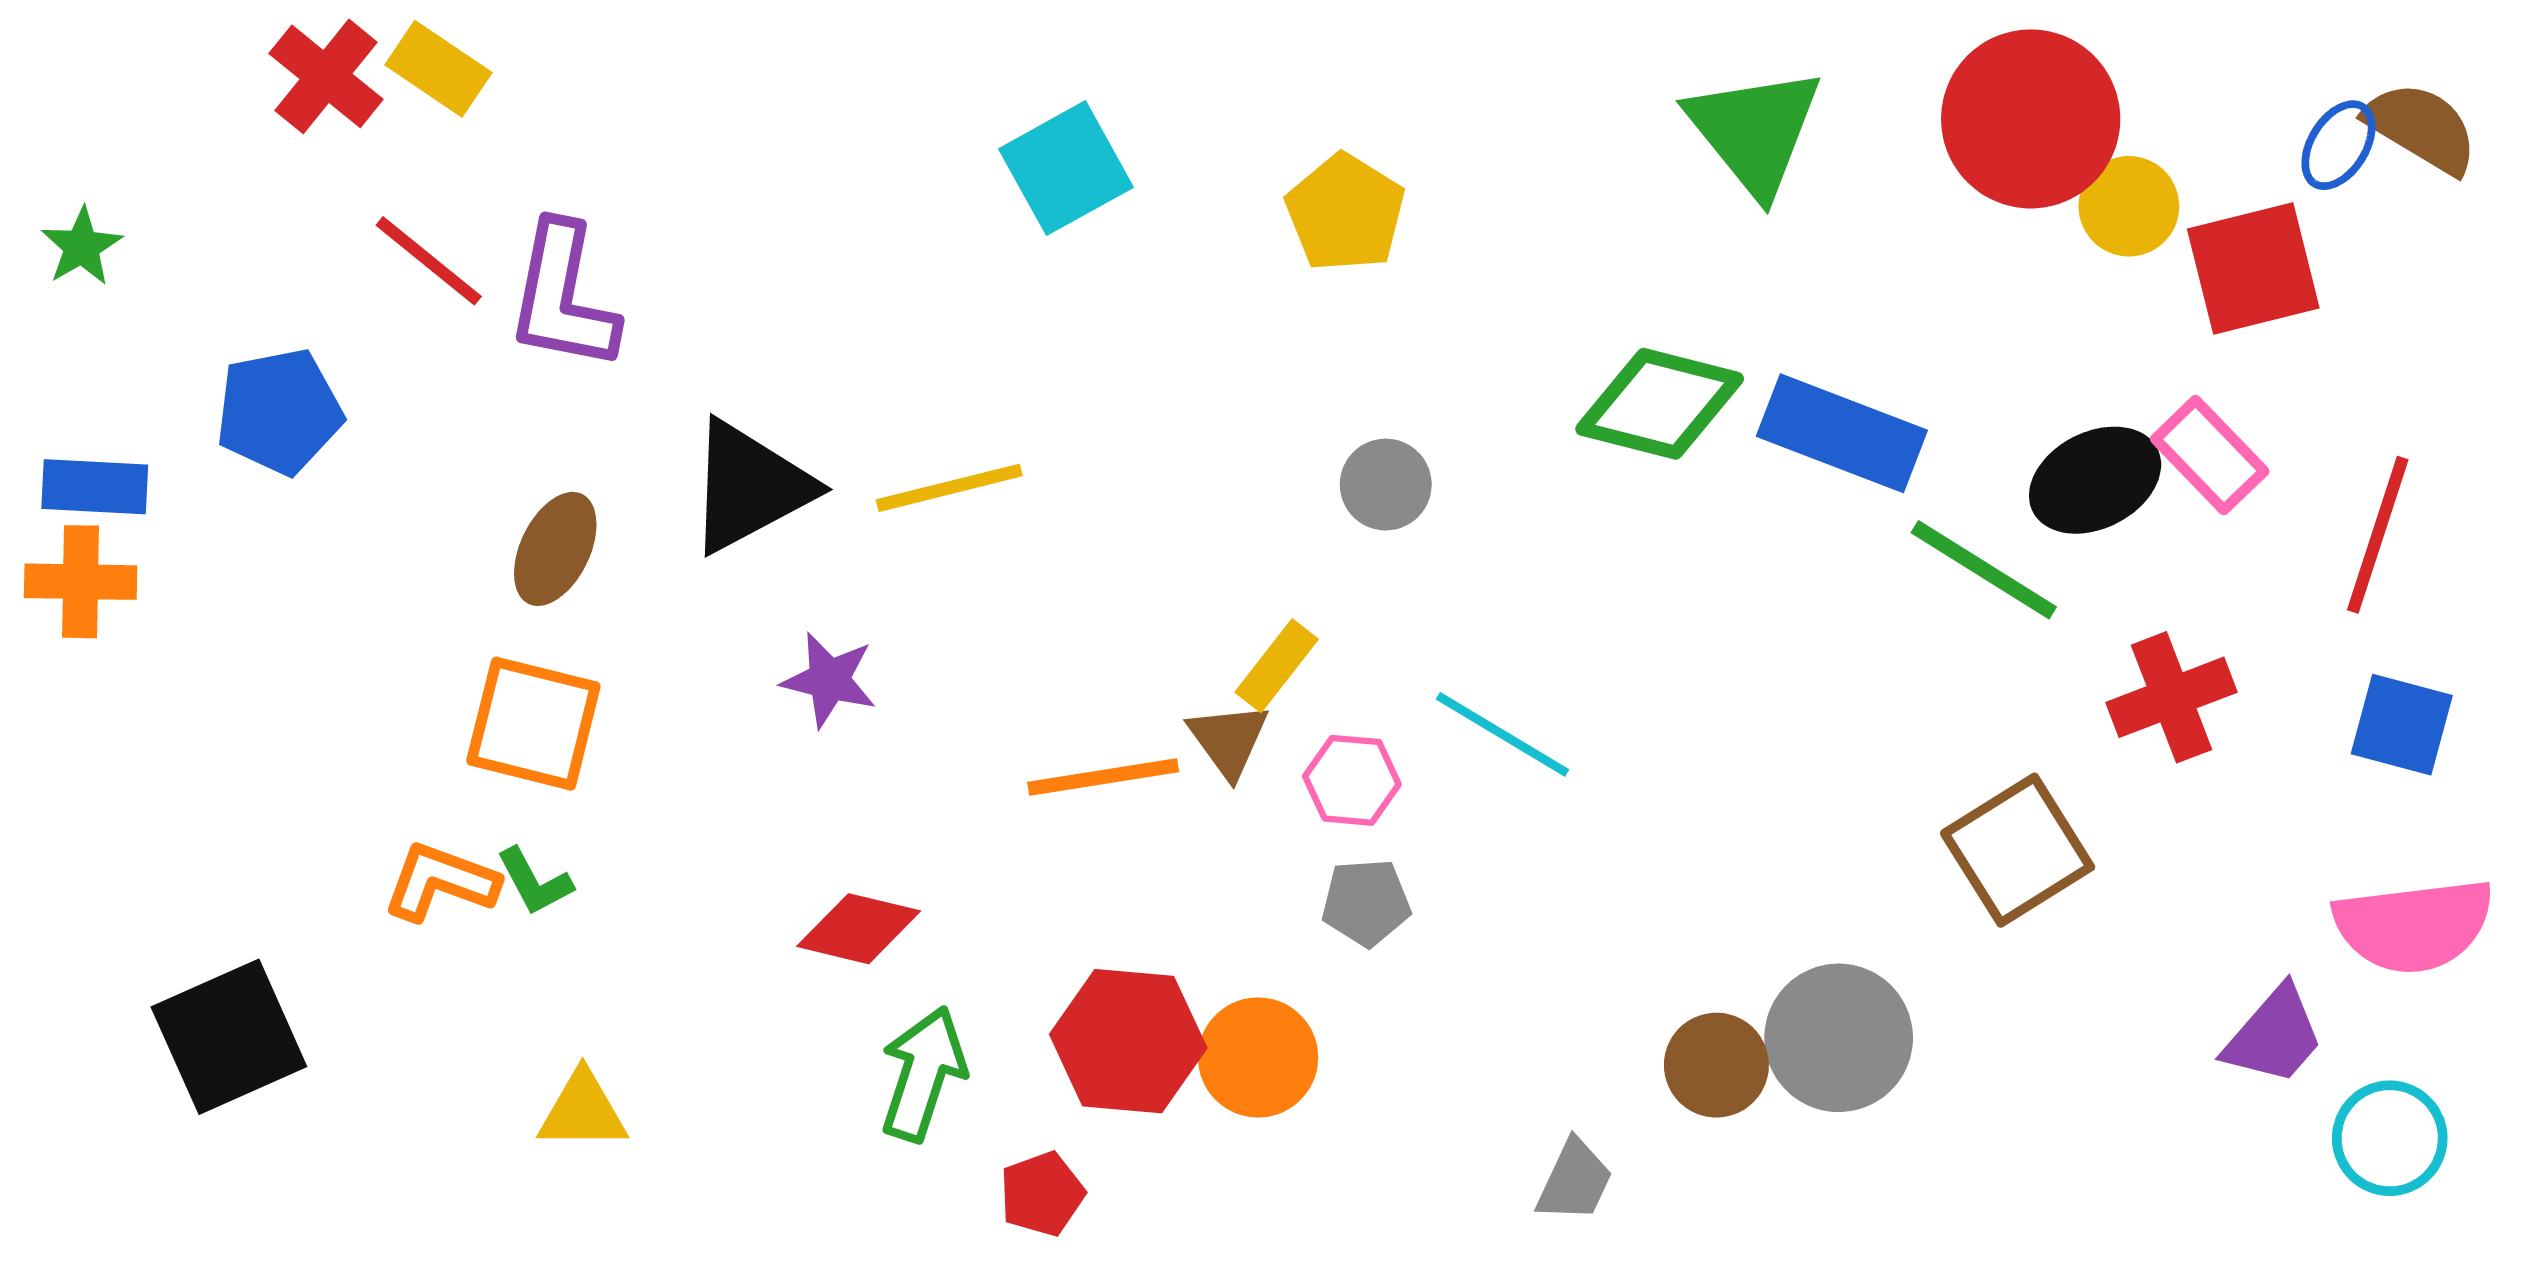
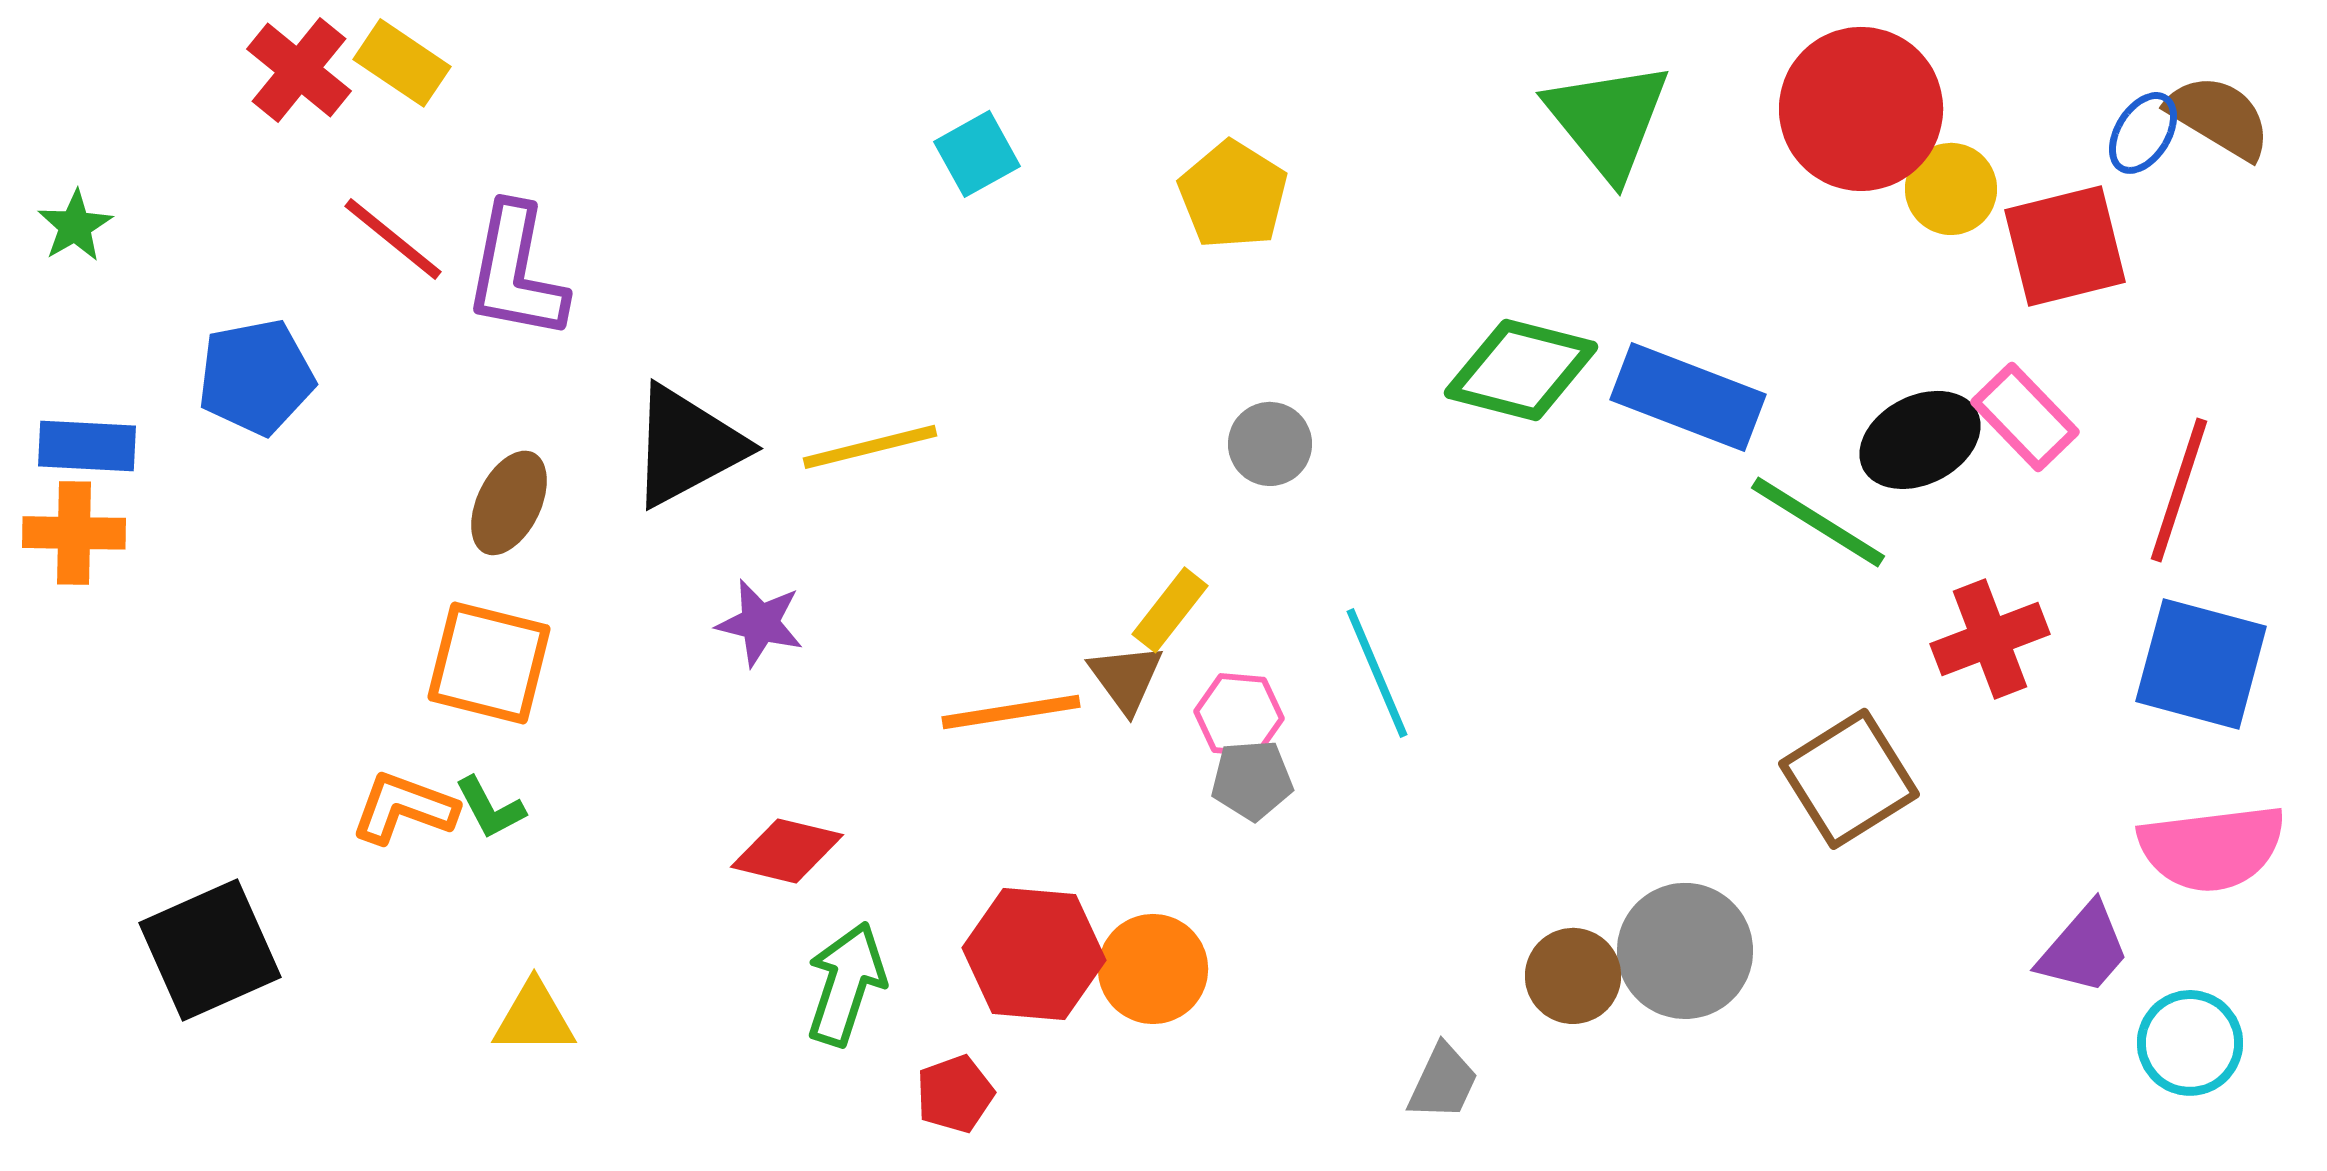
cyan square: (1066, 168) -> (977, 154), size x0.7
blue square: (2402, 725) -> (2201, 664), size x1.4
cyan line: (1502, 734) -> (1377, 673), turned 36
gray pentagon: (1366, 903) -> (1252, 780), moved

